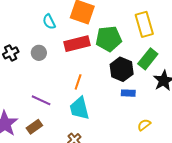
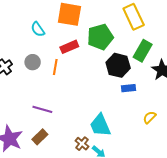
red rectangle: (77, 44) -> (69, 47), size x0.7
orange line: (78, 82) -> (55, 67), moved
cyan trapezoid: (79, 108) -> (100, 125), moved

